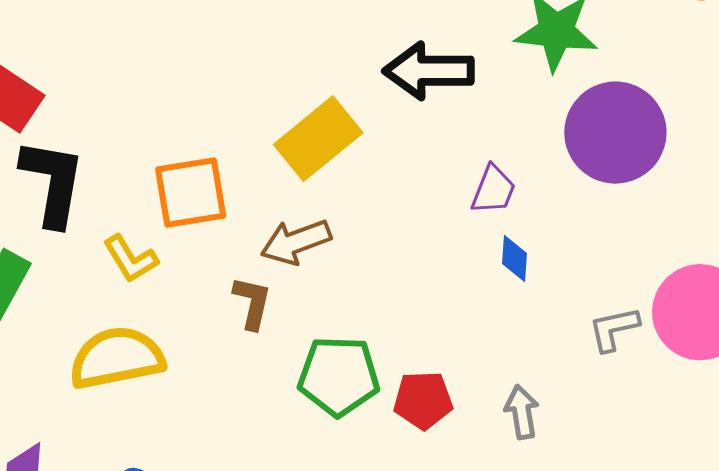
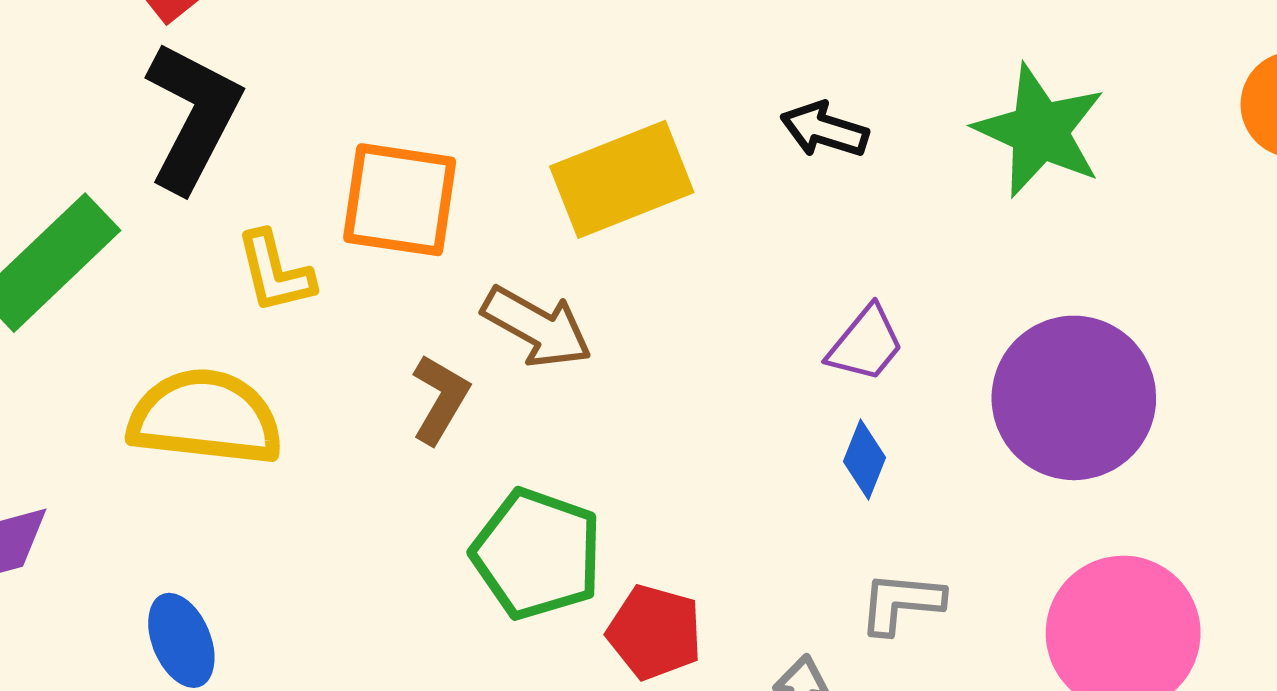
black arrow: (429, 71) -> (824, 130), size x0.6
purple circle: (615, 133) -> (1074, 398), moved
brown arrow: (296, 242) -> (537, 327), turned -148
gray L-shape: (614, 329) -> (901, 603), moved

